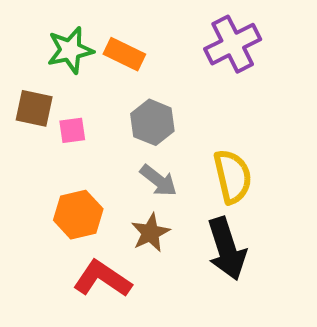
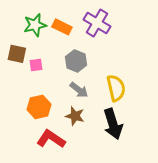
purple cross: (233, 44) -> (97, 23), moved, turned -32
brown star: (150, 233) -> (75, 116), turned -30

